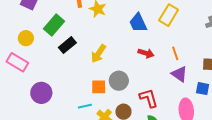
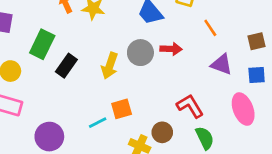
orange line: (175, 53) -> (210, 28), moved
gray circle: (119, 81) -> (140, 53), moved
cyan line: (85, 106) -> (98, 123), moved

